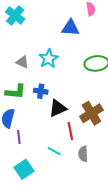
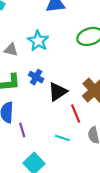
blue cross: (41, 91) -> (36, 77), turned 32

